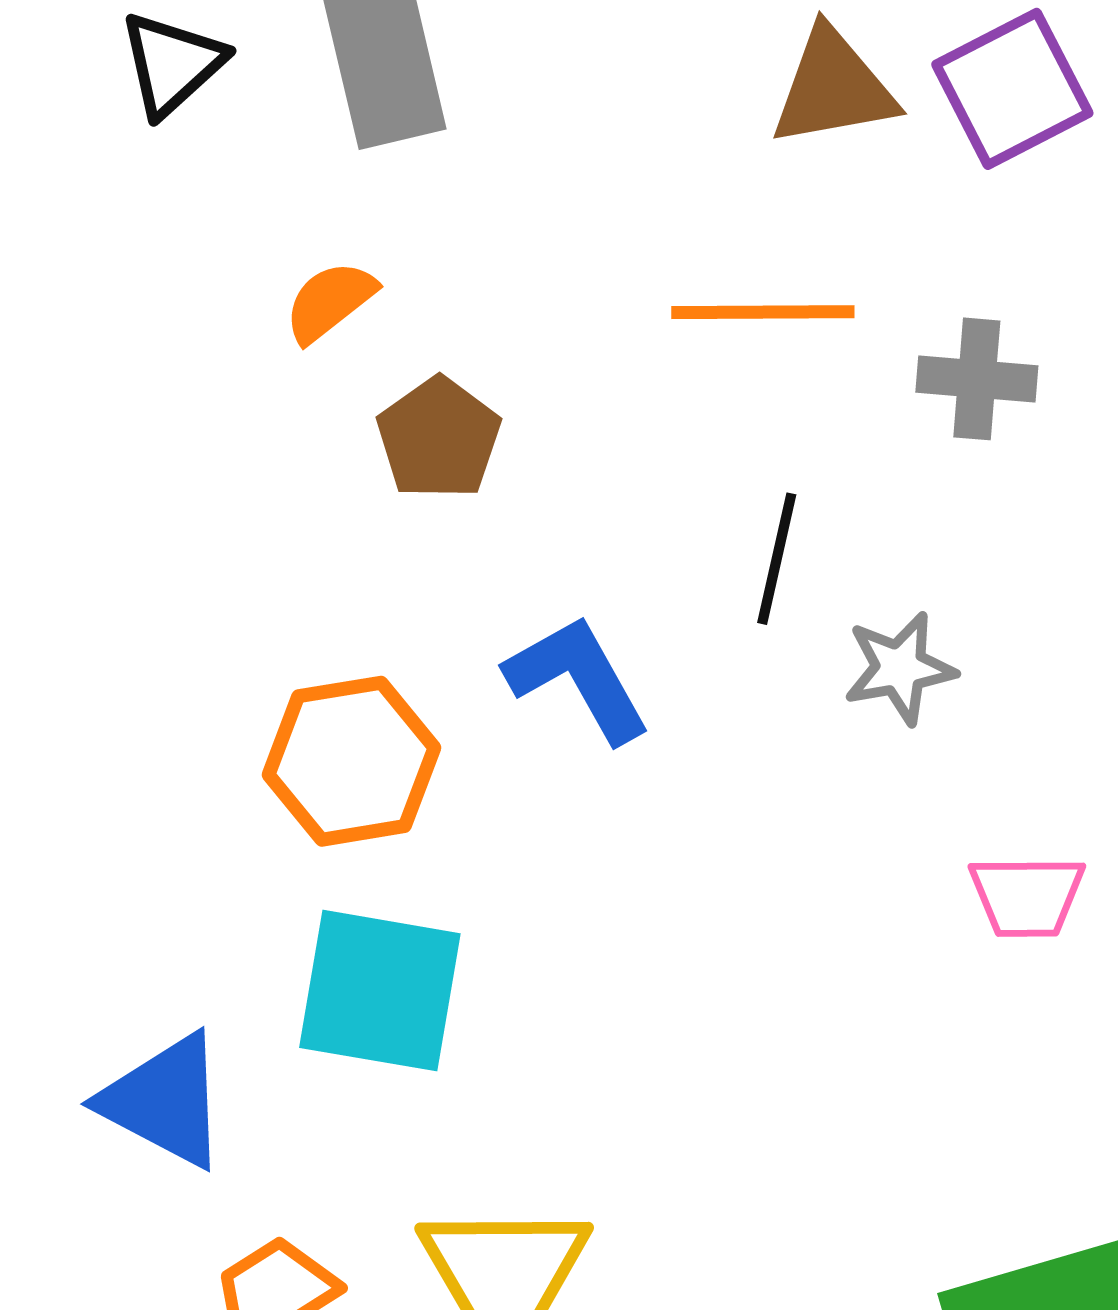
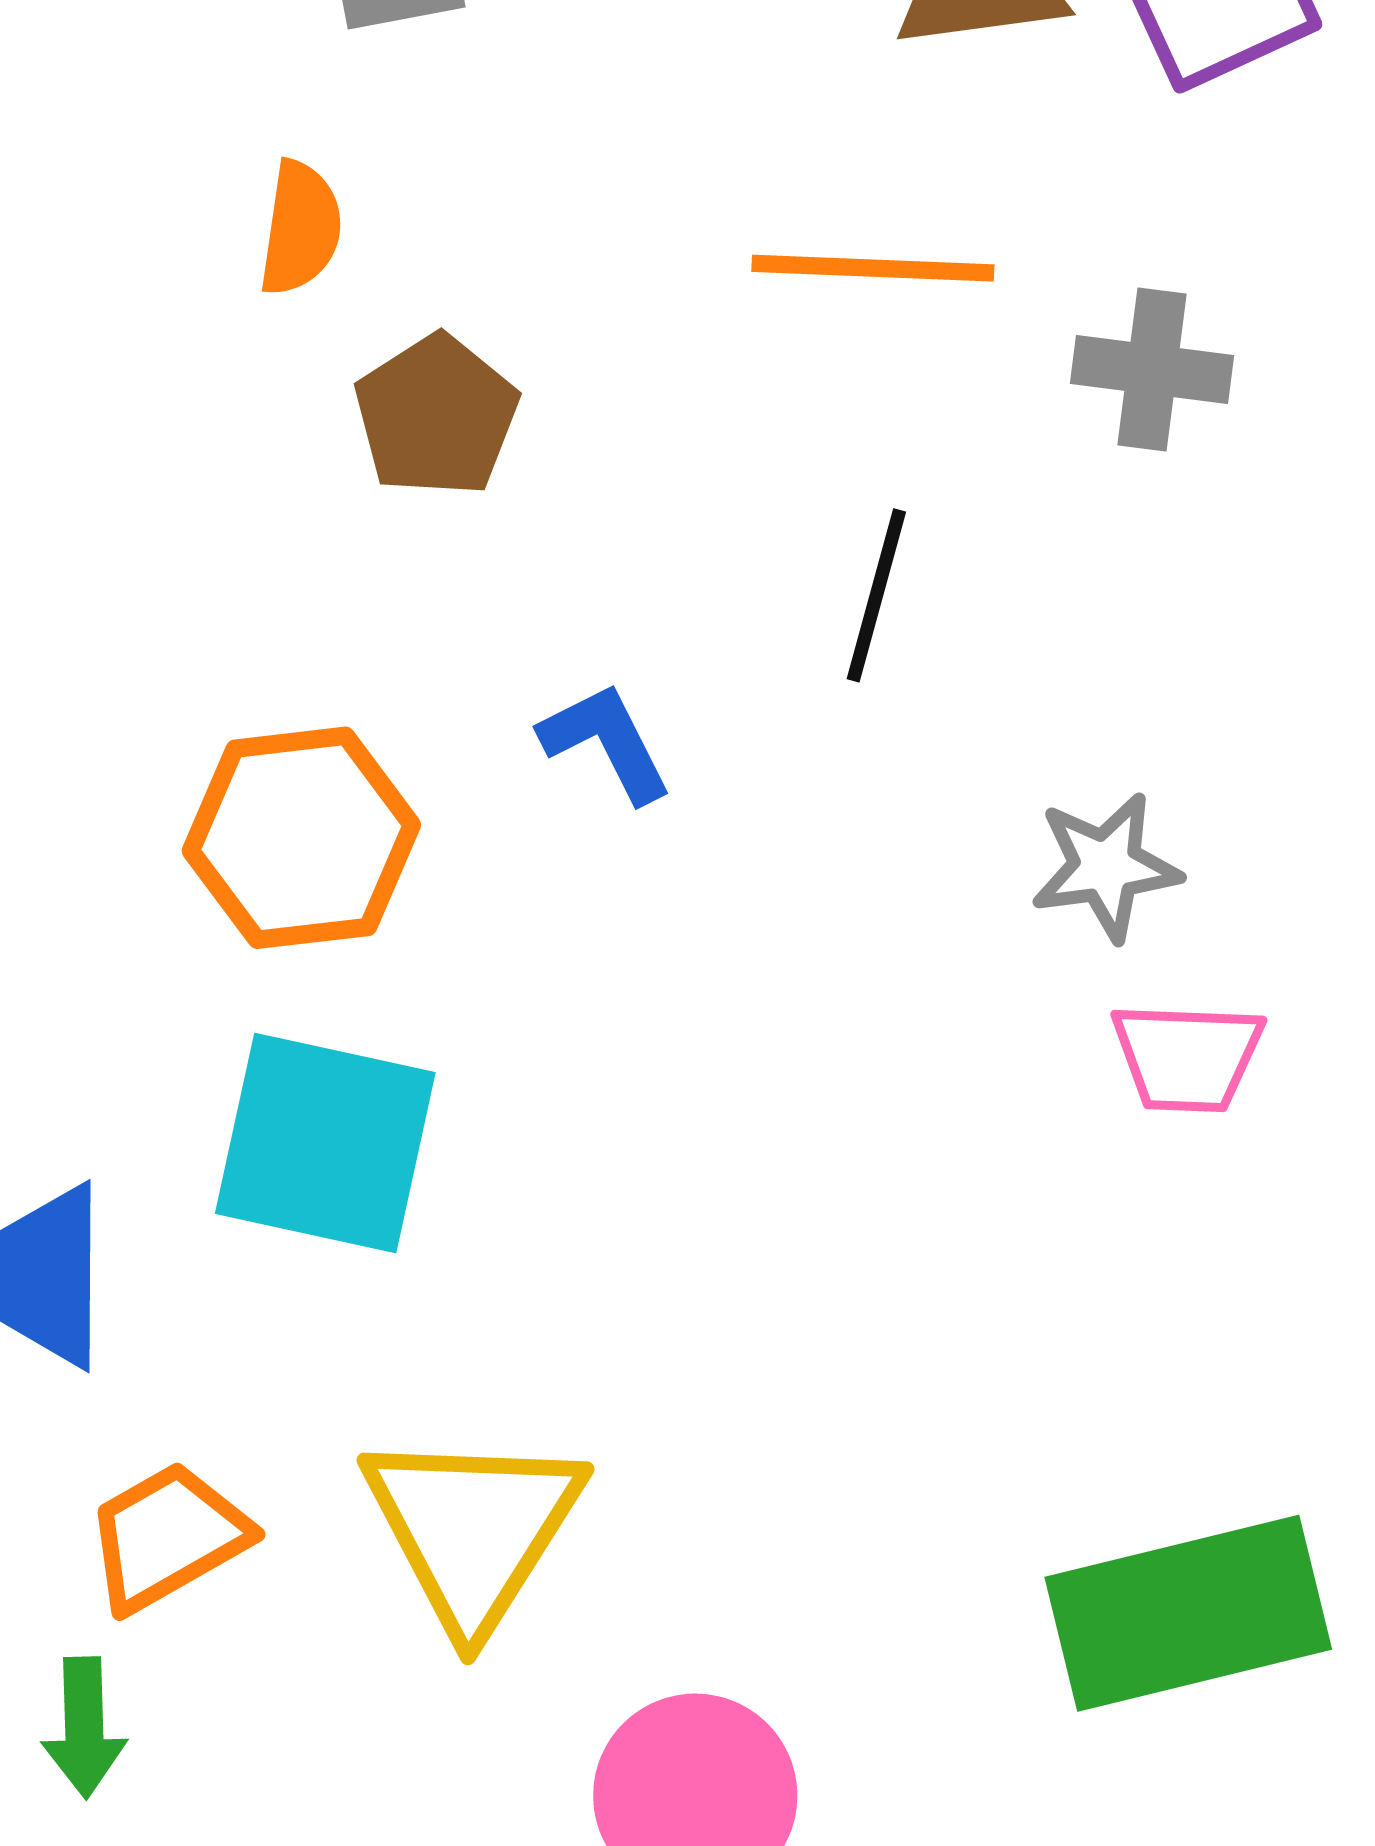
orange semicircle: (330, 302) -> (301, 228), turned 134
gray star: (900, 668) -> (1106, 867), moved
blue L-shape: (578, 679) -> (606, 742), size x0.7

